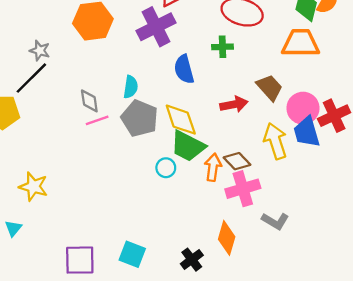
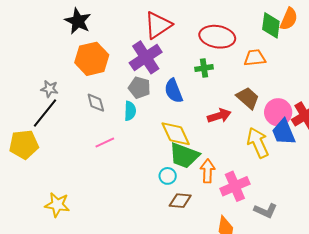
orange trapezoid: (301, 43) -> (255, 58), moved, size x0.7
gray diamond: (89, 101) -> (96, 103), moved
gray pentagon: (140, 118) -> (139, 88), moved, size x0.7
brown diamond: (237, 161) -> (180, 201), moved, turned -35

